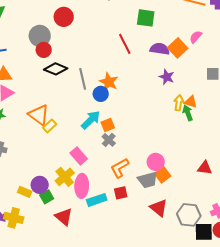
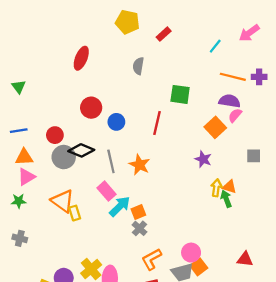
red circle: (64, 17) -> (91, 108), moved
gray circle: (40, 36) -> (64, 157), moved
red line: (125, 44) -> (157, 123), turned 40
purple semicircle: (160, 49) -> (230, 101), moved
red circle: (44, 50) -> (55, 135), moved
blue circle: (101, 94) -> (116, 122), moved
yellow rectangle: (50, 126) -> (75, 213), turned -64
pink rectangle: (79, 156) -> (107, 191), moved

